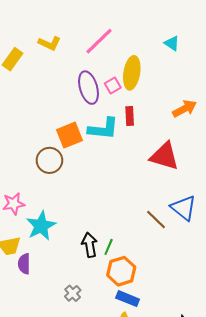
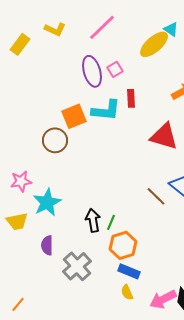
yellow ellipse: (132, 73) -> (154, 44), moved, turned 40
purple semicircle: (24, 264) -> (47, 245), moved
gray cross: (73, 293) -> (77, 266), size x1.8

